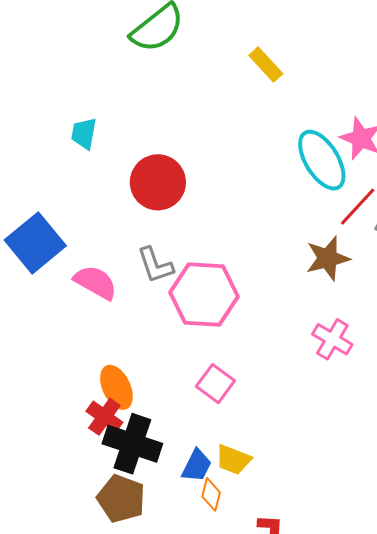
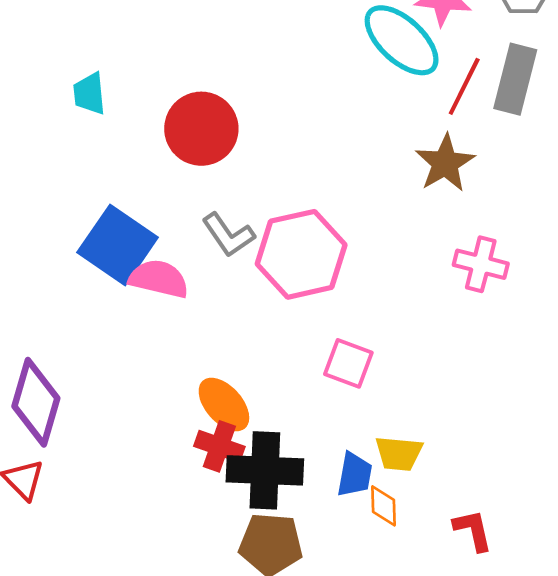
blue square: (35, 243) -> (118, 245), moved

